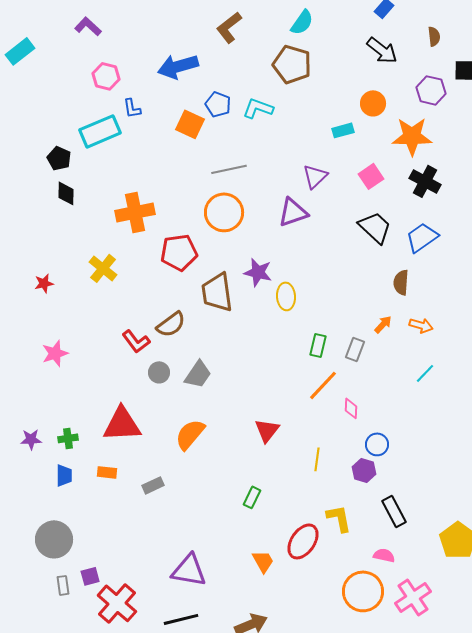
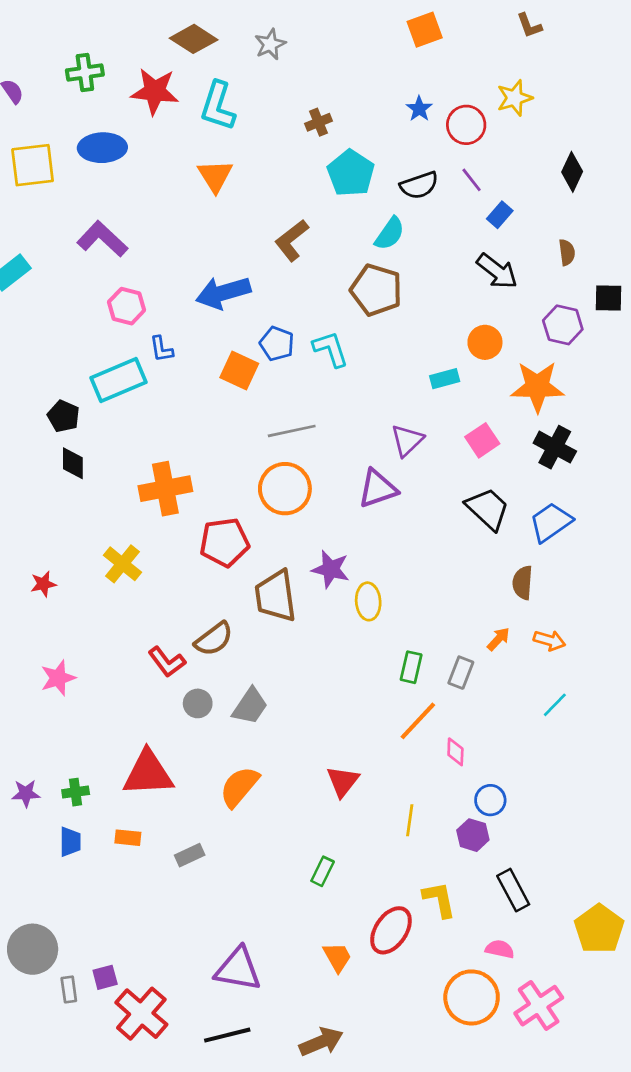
purple L-shape: (88, 26) -> (102, 239), size x1.4
cyan L-shape: (258, 108) -> (331, 349), turned 52
gray circle: (54, 539) -> (33, 949), moved

